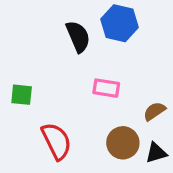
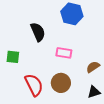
black semicircle: (78, 37) -> (38, 32), moved
brown circle: (123, 143) -> (61, 83), moved

